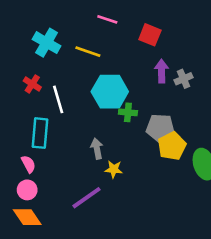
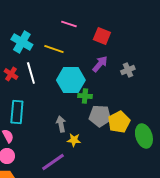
purple arrow: (162, 71) -> (100, 64), moved, turned 42
white line: (58, 99) -> (31, 73), moved
gray pentagon: (160, 128) -> (100, 116), moved

